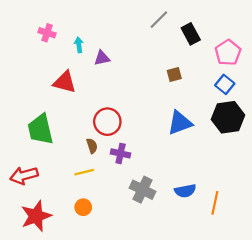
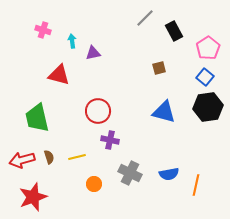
blue triangle: (180, 123) -> (164, 112), turned 35
brown semicircle: (92, 146) -> (49, 157), moved
orange circle: (83, 207) -> (94, 184), moved

